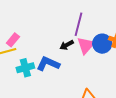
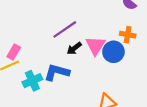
purple line: (78, 24) -> (65, 29), moved, turned 50
blue circle: (102, 44) -> (113, 52), moved

